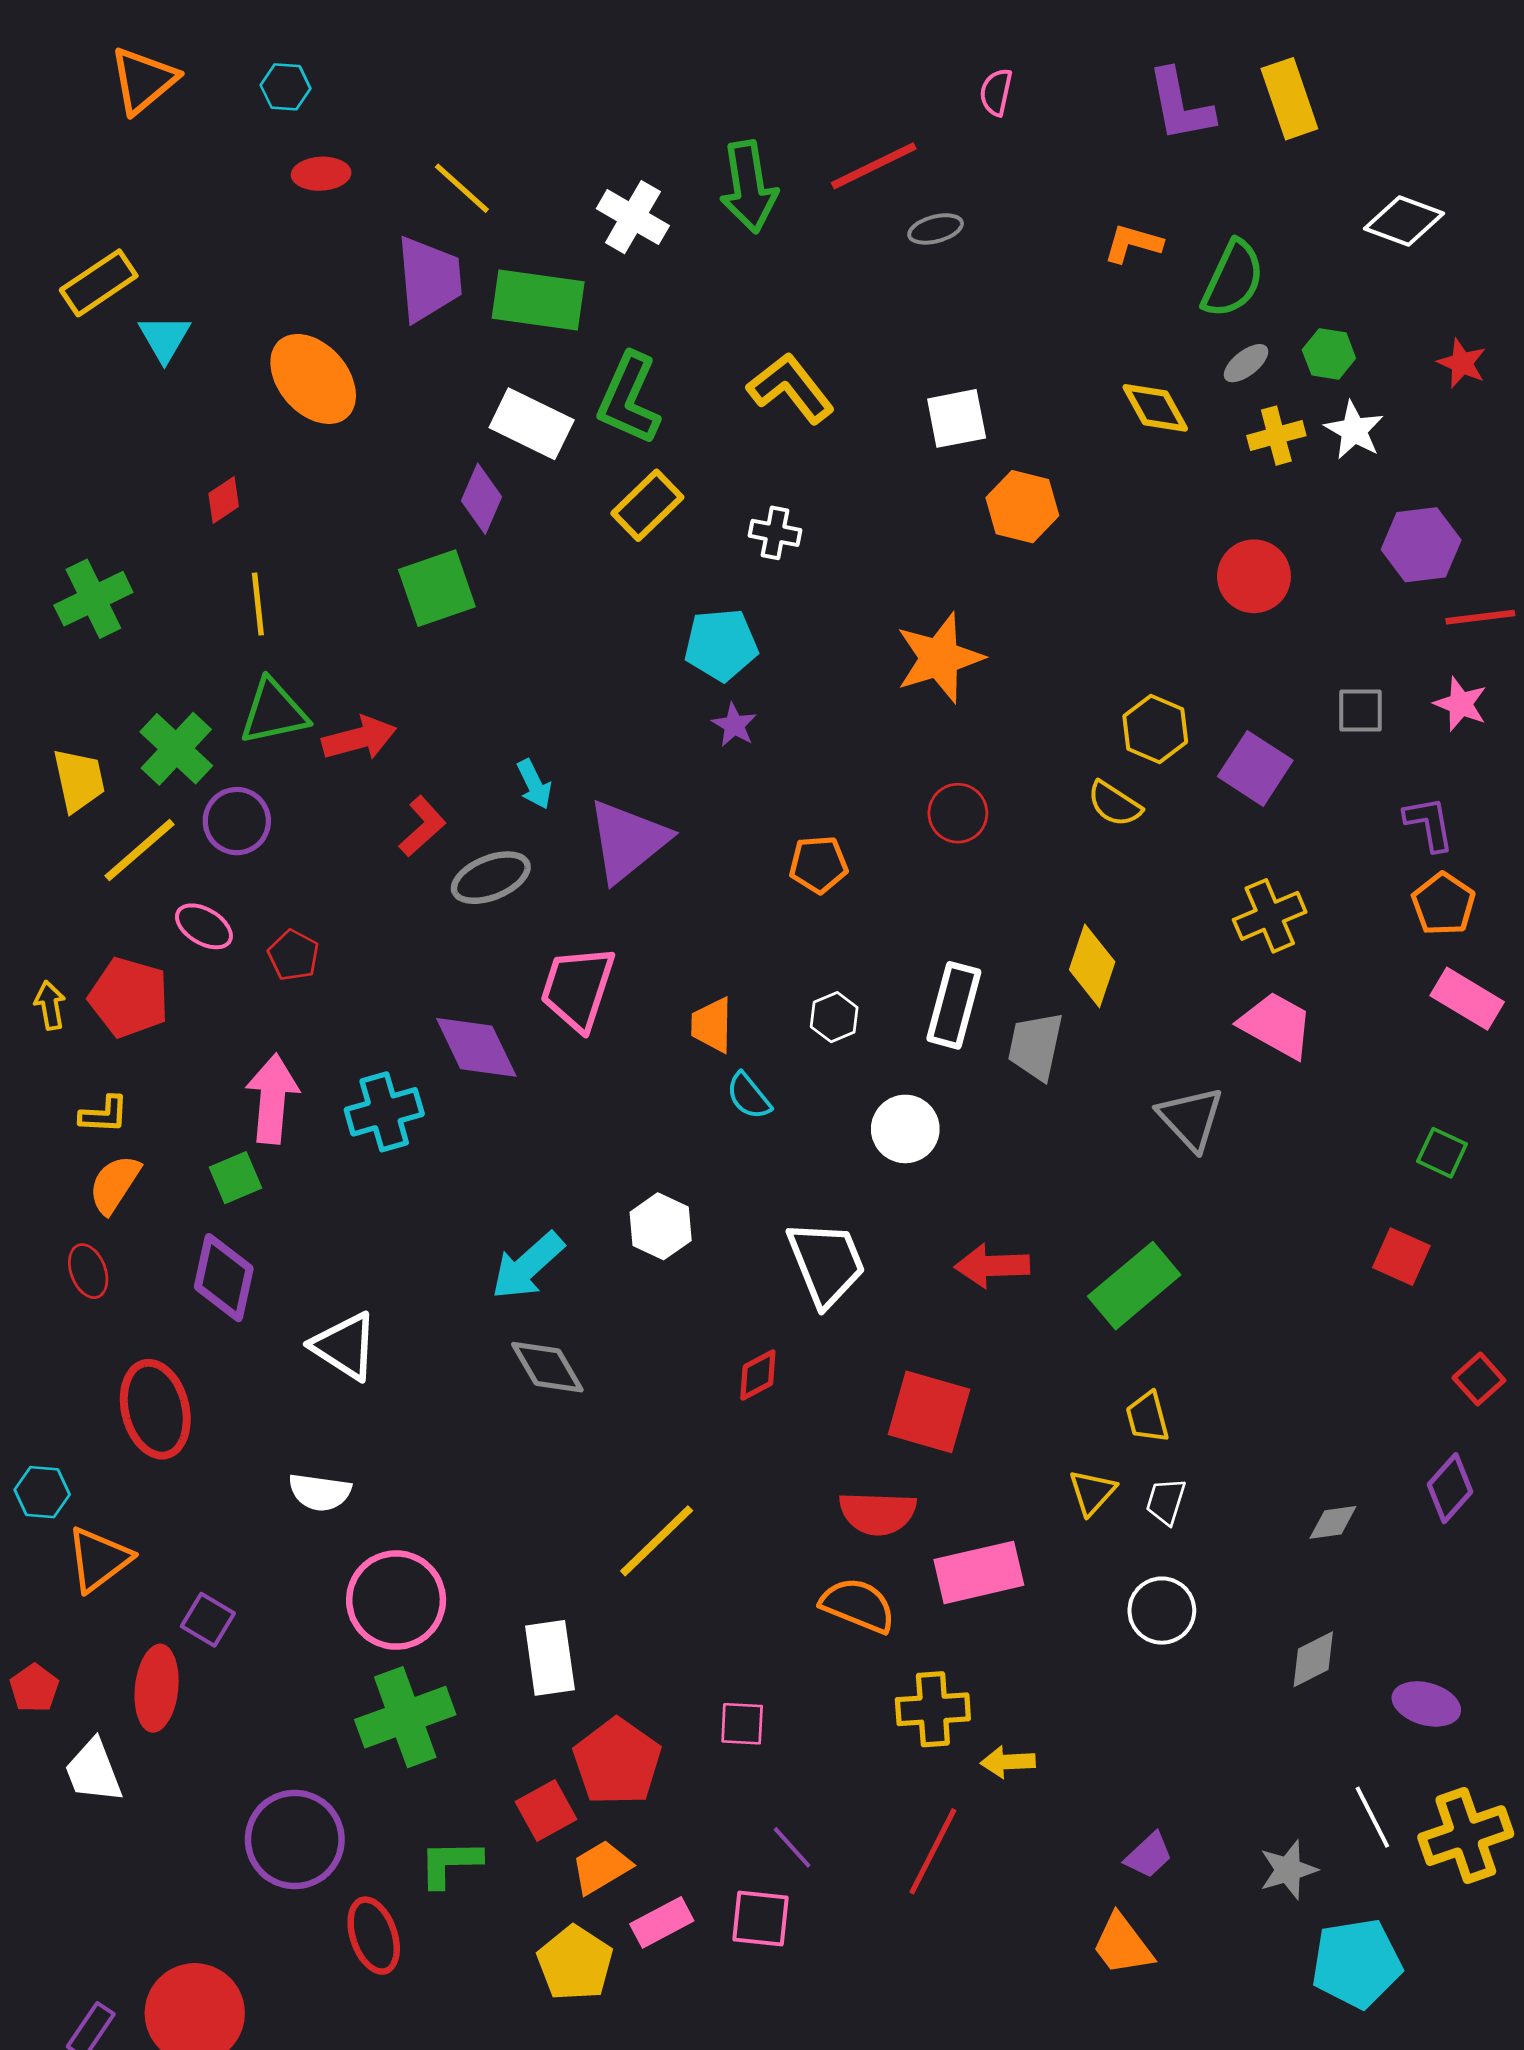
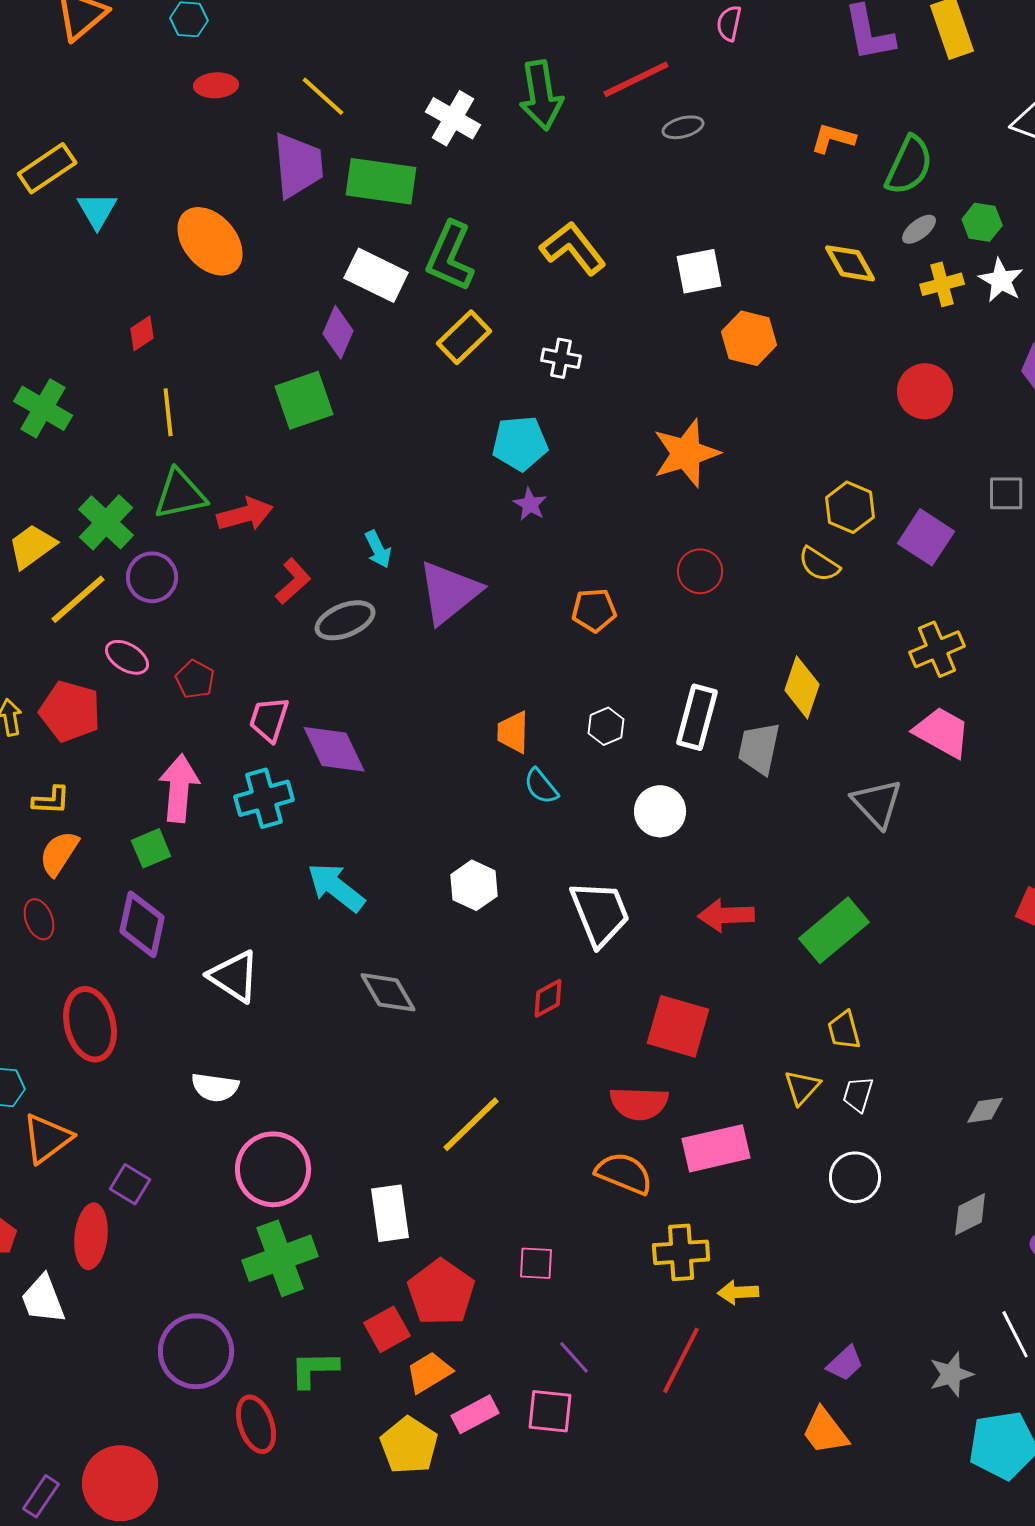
green cross: (93, 599) -> (43, 408), turned -34
yellow trapezoid: (79, 780) -> (32, 546), turned -114
pink trapezoid: (578, 988) -> (269, 719), moved, size x0.7
cyan arrow: (528, 1266) -> (336, 887), moved, turned 80

